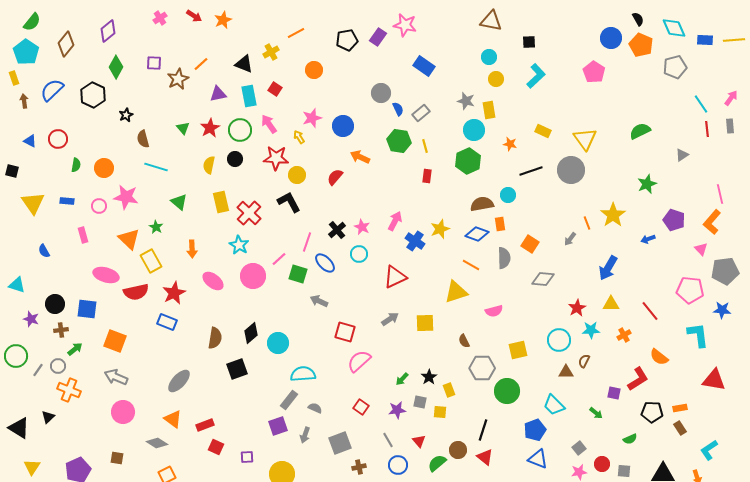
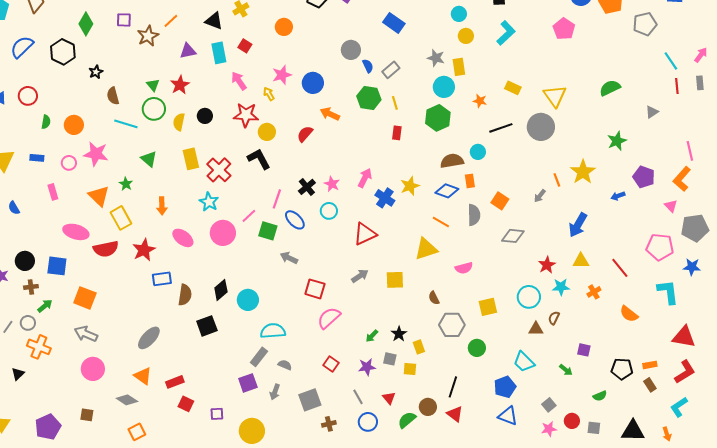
green circle: (240, 130) -> (154, 109), moved
blue rectangle: (167, 322) -> (162, 279), moved, turned -30
red L-shape: (638, 379) -> (685, 372), moved
green circle: (507, 391) -> (477, 348), size x0.7

